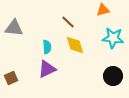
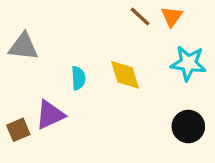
orange triangle: (103, 10) -> (172, 17), turned -40
brown line: (68, 22) -> (140, 17), moved
purple triangle: (47, 69) -> (50, 115), moved

